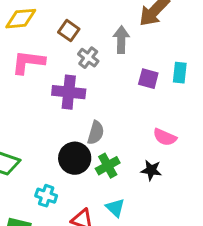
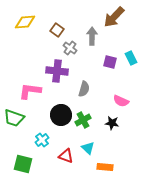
pink L-shape: (28, 62) -> (30, 91), moved
cyan rectangle: (180, 73) -> (131, 58), turned -32
gray semicircle: (96, 133) -> (84, 89), moved
cyan cross: (46, 196) -> (42, 140), turned 32

